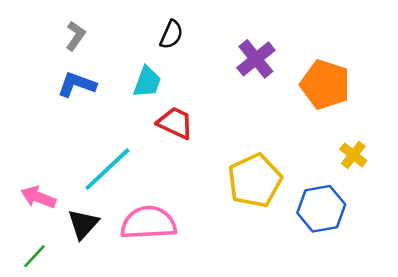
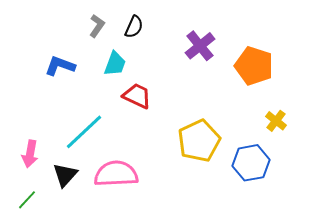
gray L-shape: (75, 36) -> (97, 26), moved
pink arrow: (38, 197) -> (30, 154), turned -100

